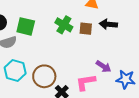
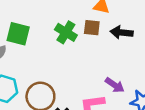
brown square: (86, 29) -> (92, 28), moved

